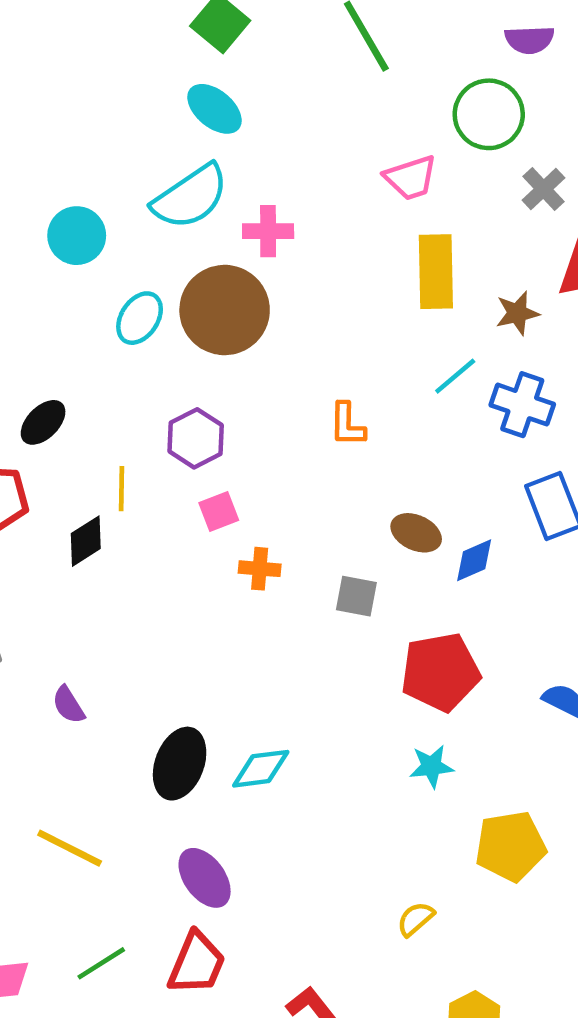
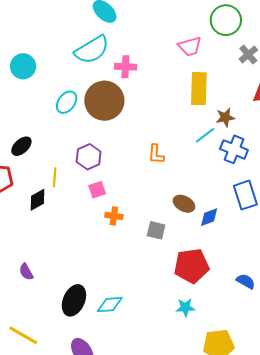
cyan circle: (77, 236) -> (23, 66), moved
brown star: (517, 313) -> (225, 117), moved

